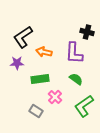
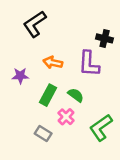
black L-shape: (23, 37) -> (35, 24), moved
green rectangle: (40, 79) -> (48, 95), turned -54
green semicircle: (76, 79) -> (76, 95), moved

